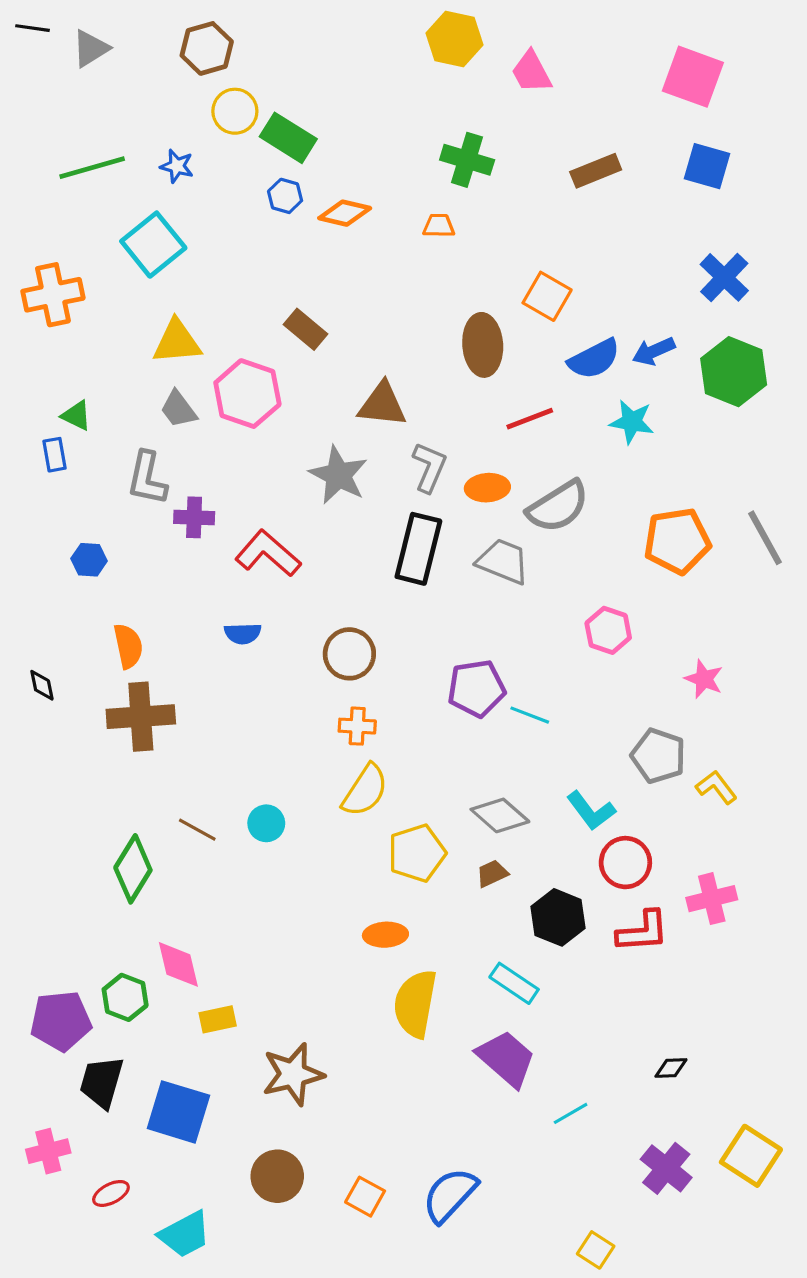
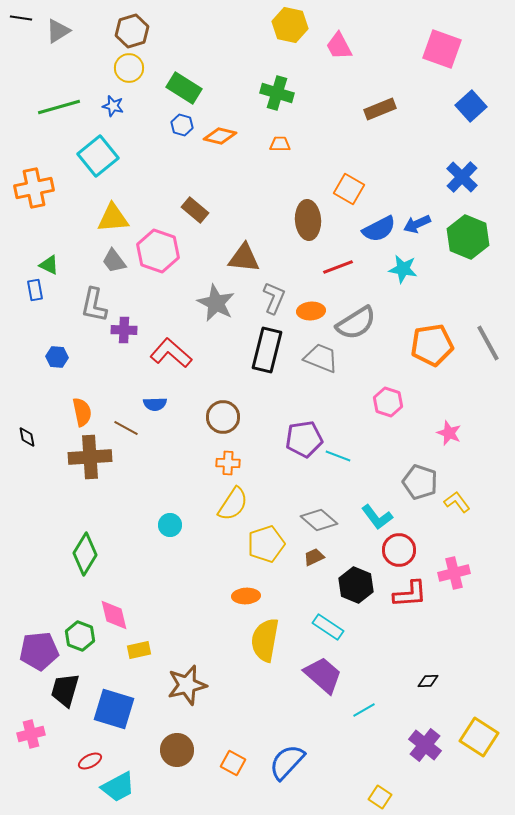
yellow circle: (235, 111) -> (129, 68), moved
green cross: (467, 160) -> (277, 93), moved
blue square: (707, 166) -> (471, 106), moved, turned 32
brown line: (197, 830) -> (126, 428), moved
red ellipse: (111, 1193) -> (90, 761), moved

